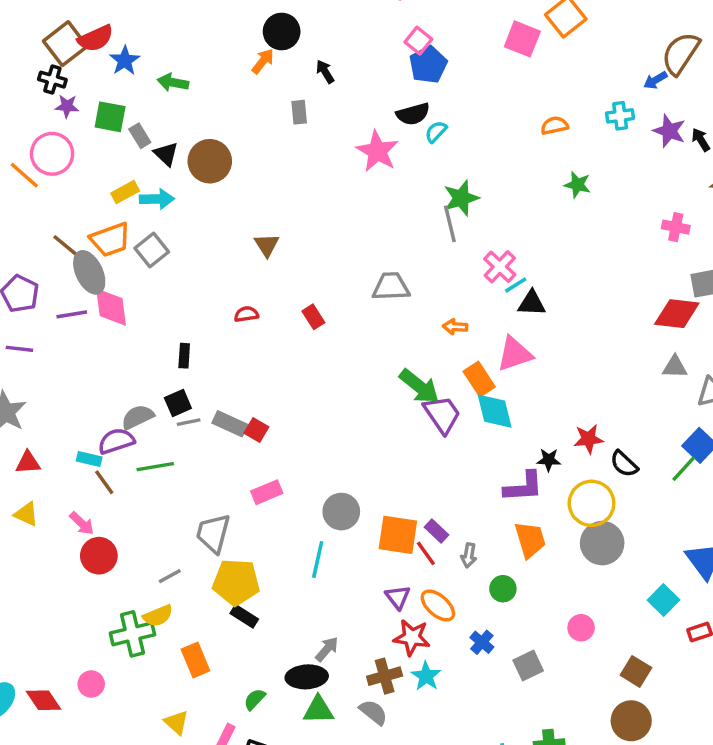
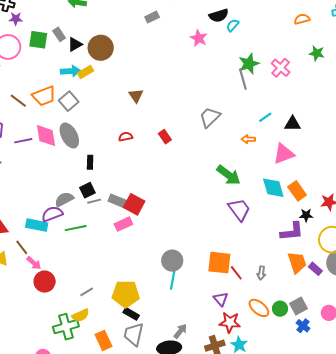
gray rectangle: (299, 112) -> (152, 17), turned 72
green square: (110, 117) -> (38, 40), moved
pink star: (377, 151) -> (199, 38), size x0.7
black triangle: (166, 154) -> (75, 44), turned 49
yellow rectangle: (125, 192) -> (85, 72), moved
pink cross: (500, 267) -> (281, 68), moved
gray ellipse: (89, 272) -> (69, 135), moved
cyan line: (516, 285) -> (265, 117), moved
gray trapezoid: (391, 287) -> (210, 117), turned -40
orange rectangle: (479, 379) -> (297, 191), moved
purple trapezoid: (442, 414) -> (239, 210), moved
red square: (256, 430) -> (134, 204), size x1.5
cyan rectangle: (89, 459) -> (37, 225), size x1.5
brown line: (104, 482) -> (22, 247), moved
pink rectangle: (267, 492) -> (123, 224), moved
gray circle: (341, 512) -> (172, 261), moved
purple rectangle: (437, 531) -> (315, 269), moved
gray trapezoid: (213, 533) -> (134, 334), moved
green circle: (503, 589) -> (280, 309), moved
orange ellipse: (438, 605) -> (259, 308), moved
blue cross: (482, 642) -> (303, 326), moved
gray square: (528, 666) -> (298, 306), moved

